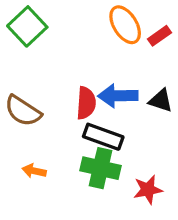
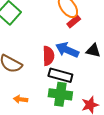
red rectangle: (160, 36) -> (74, 22), moved
blue arrow: (118, 96) -> (67, 50), turned 30

